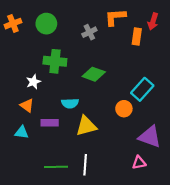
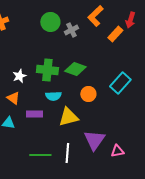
orange L-shape: (115, 17) -> (95, 16), turned -40
green circle: (46, 24) -> (50, 22), moved
orange rectangle: (137, 37) -> (115, 34), turned 35
green cross: (55, 61) -> (47, 70), moved
orange circle: (124, 109) -> (88, 94), moved
purple triangle: (150, 137) -> (94, 140), moved, turned 45

